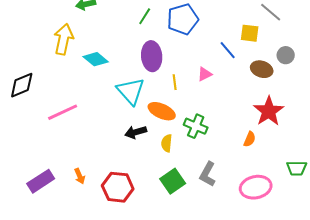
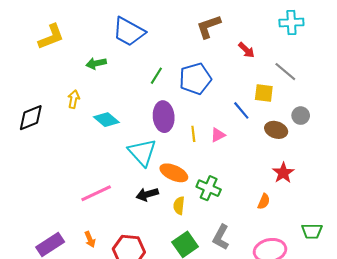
yellow arrow: (64, 39) -> (74, 99), size x0.6
yellow line: (175, 82) -> (193, 134), moved
black diamond: (22, 85) -> (31, 118), moved
red star: (269, 111) -> (283, 173), size x0.7
pink line: (63, 112) -> (96, 193), moved

